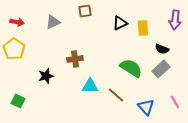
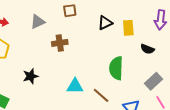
brown cross: (75, 59) -> (60, 43), moved
green semicircle: (131, 68) -> (116, 68), turned -120
gray rectangle: (161, 69) -> (153, 81), moved

